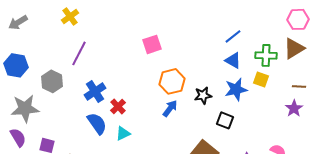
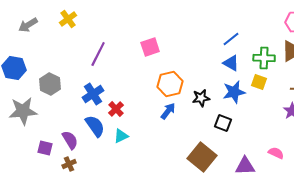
gray arrow: (18, 22) -> (28, 25), moved
purple line: (79, 53) -> (98, 54), moved
purple semicircle: (18, 137) -> (70, 140), moved

